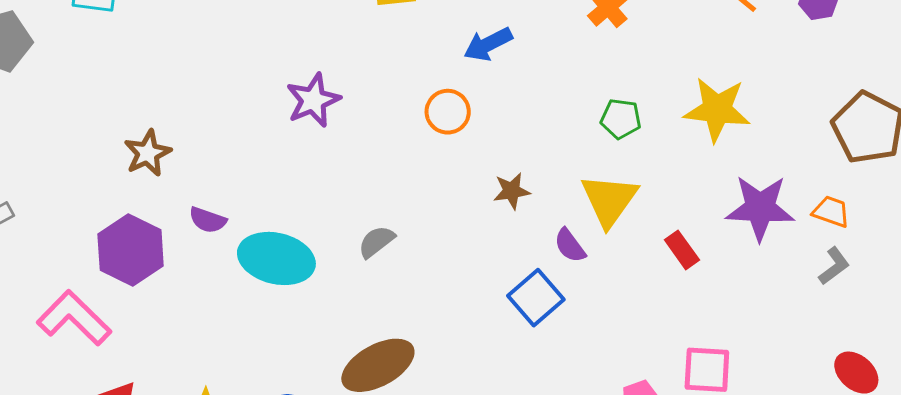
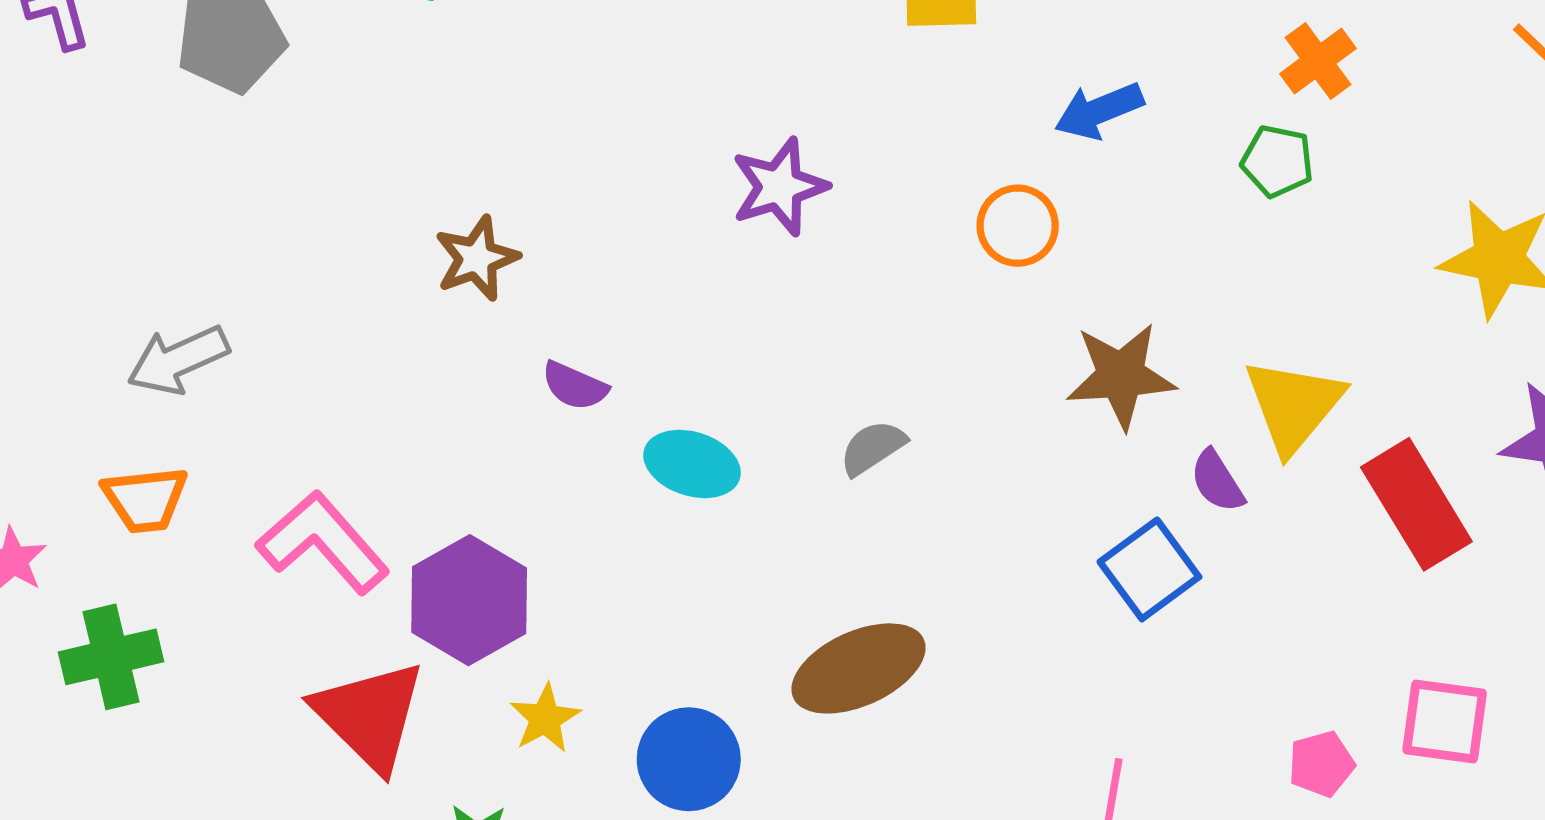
green pentagon: (621, 119) -> (1277, 161), moved
brown star: (512, 191) -> (1121, 376), size x1.6
purple hexagon: (131, 250) -> (469, 600), moved
red rectangle: (682, 250) -> (1416, 504), size x1.8
cyan ellipse: (276, 258) -> (692, 464), size x0.7

